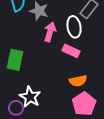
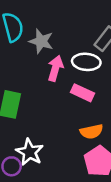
white ellipse: (74, 27) -> (86, 62), turned -75

